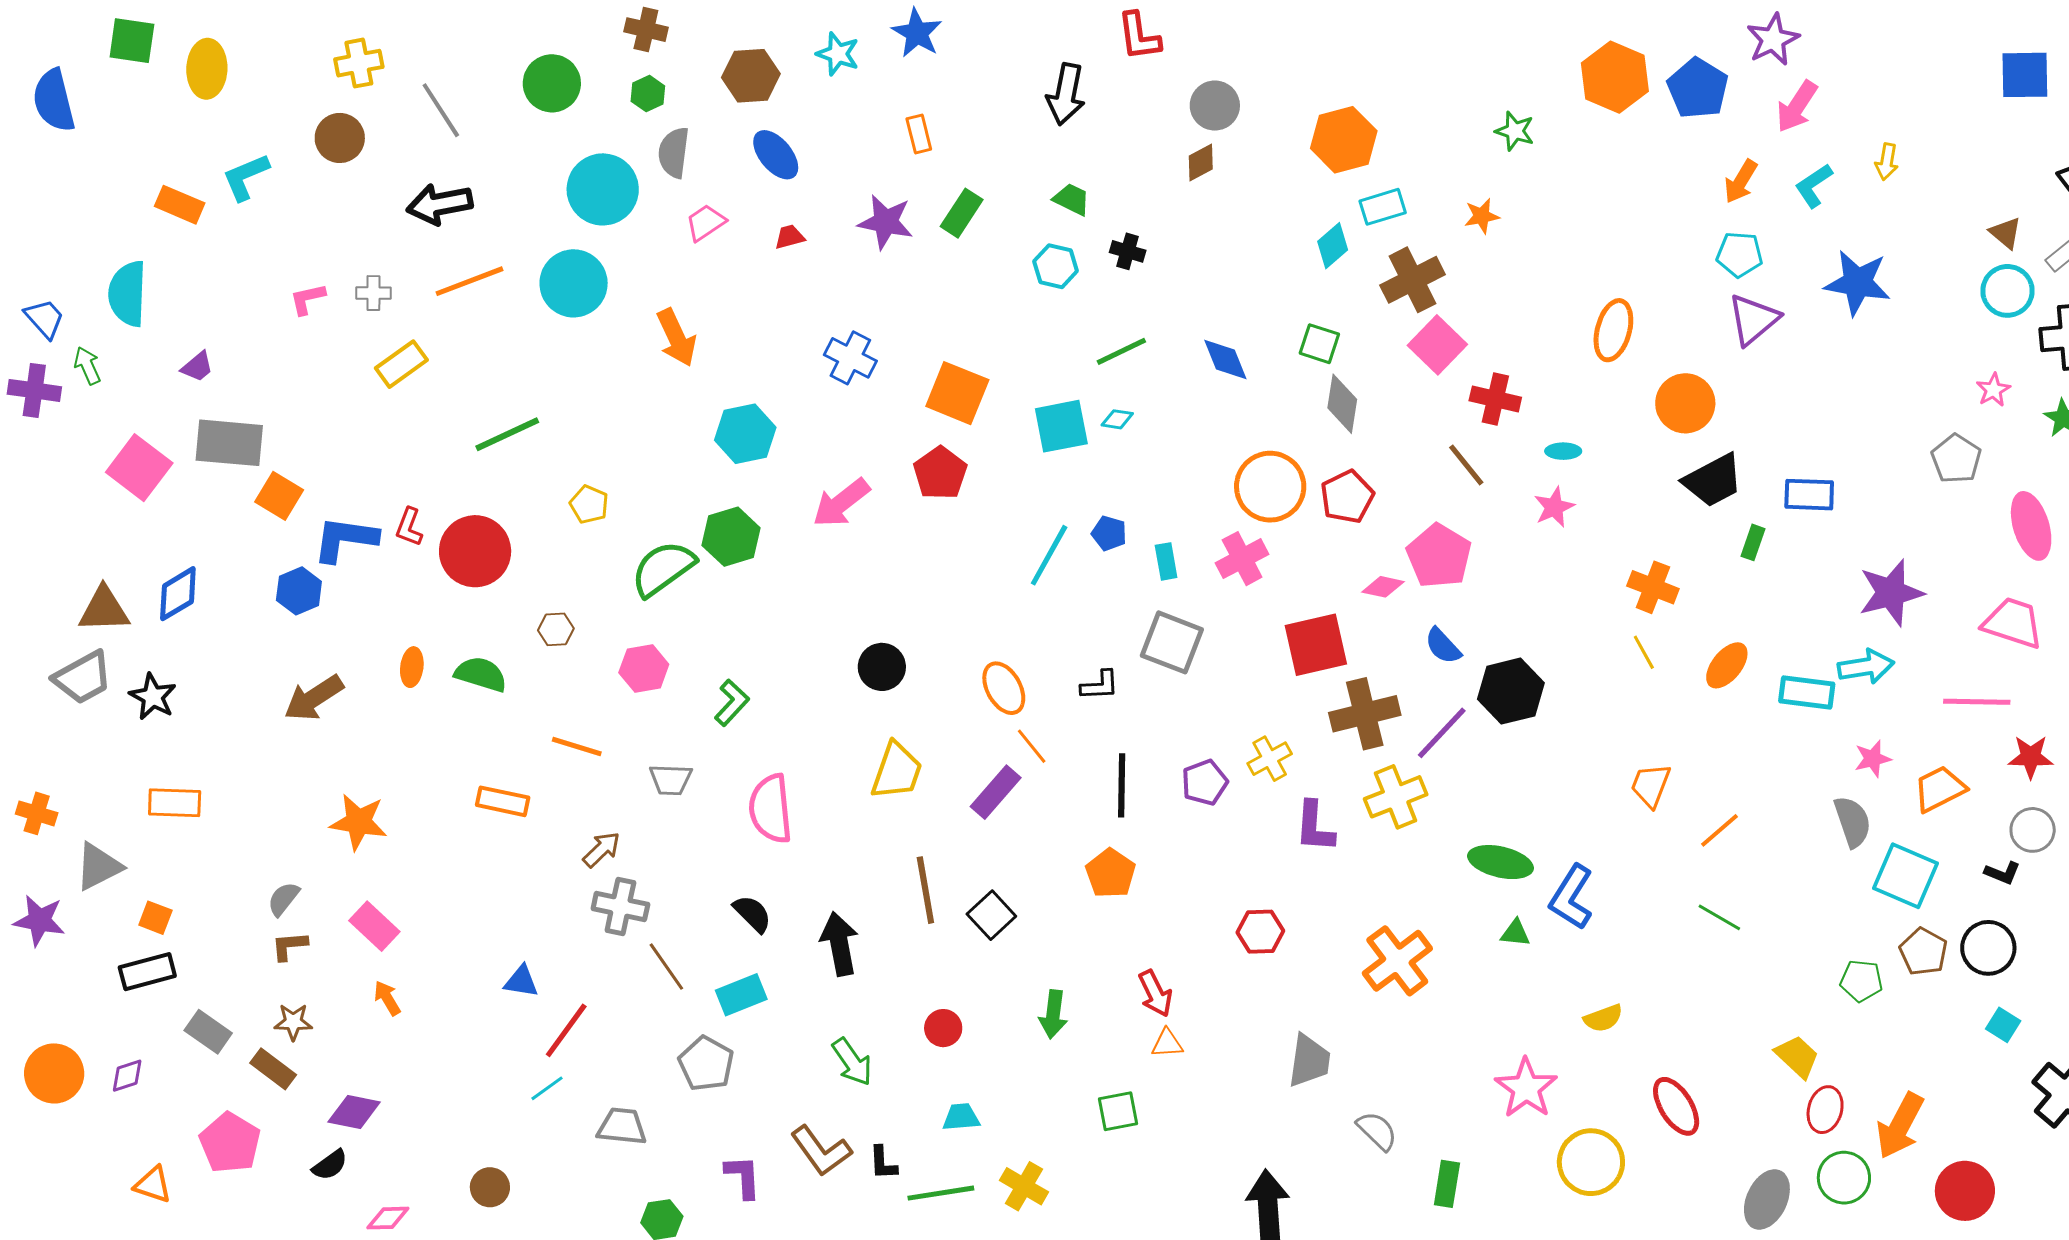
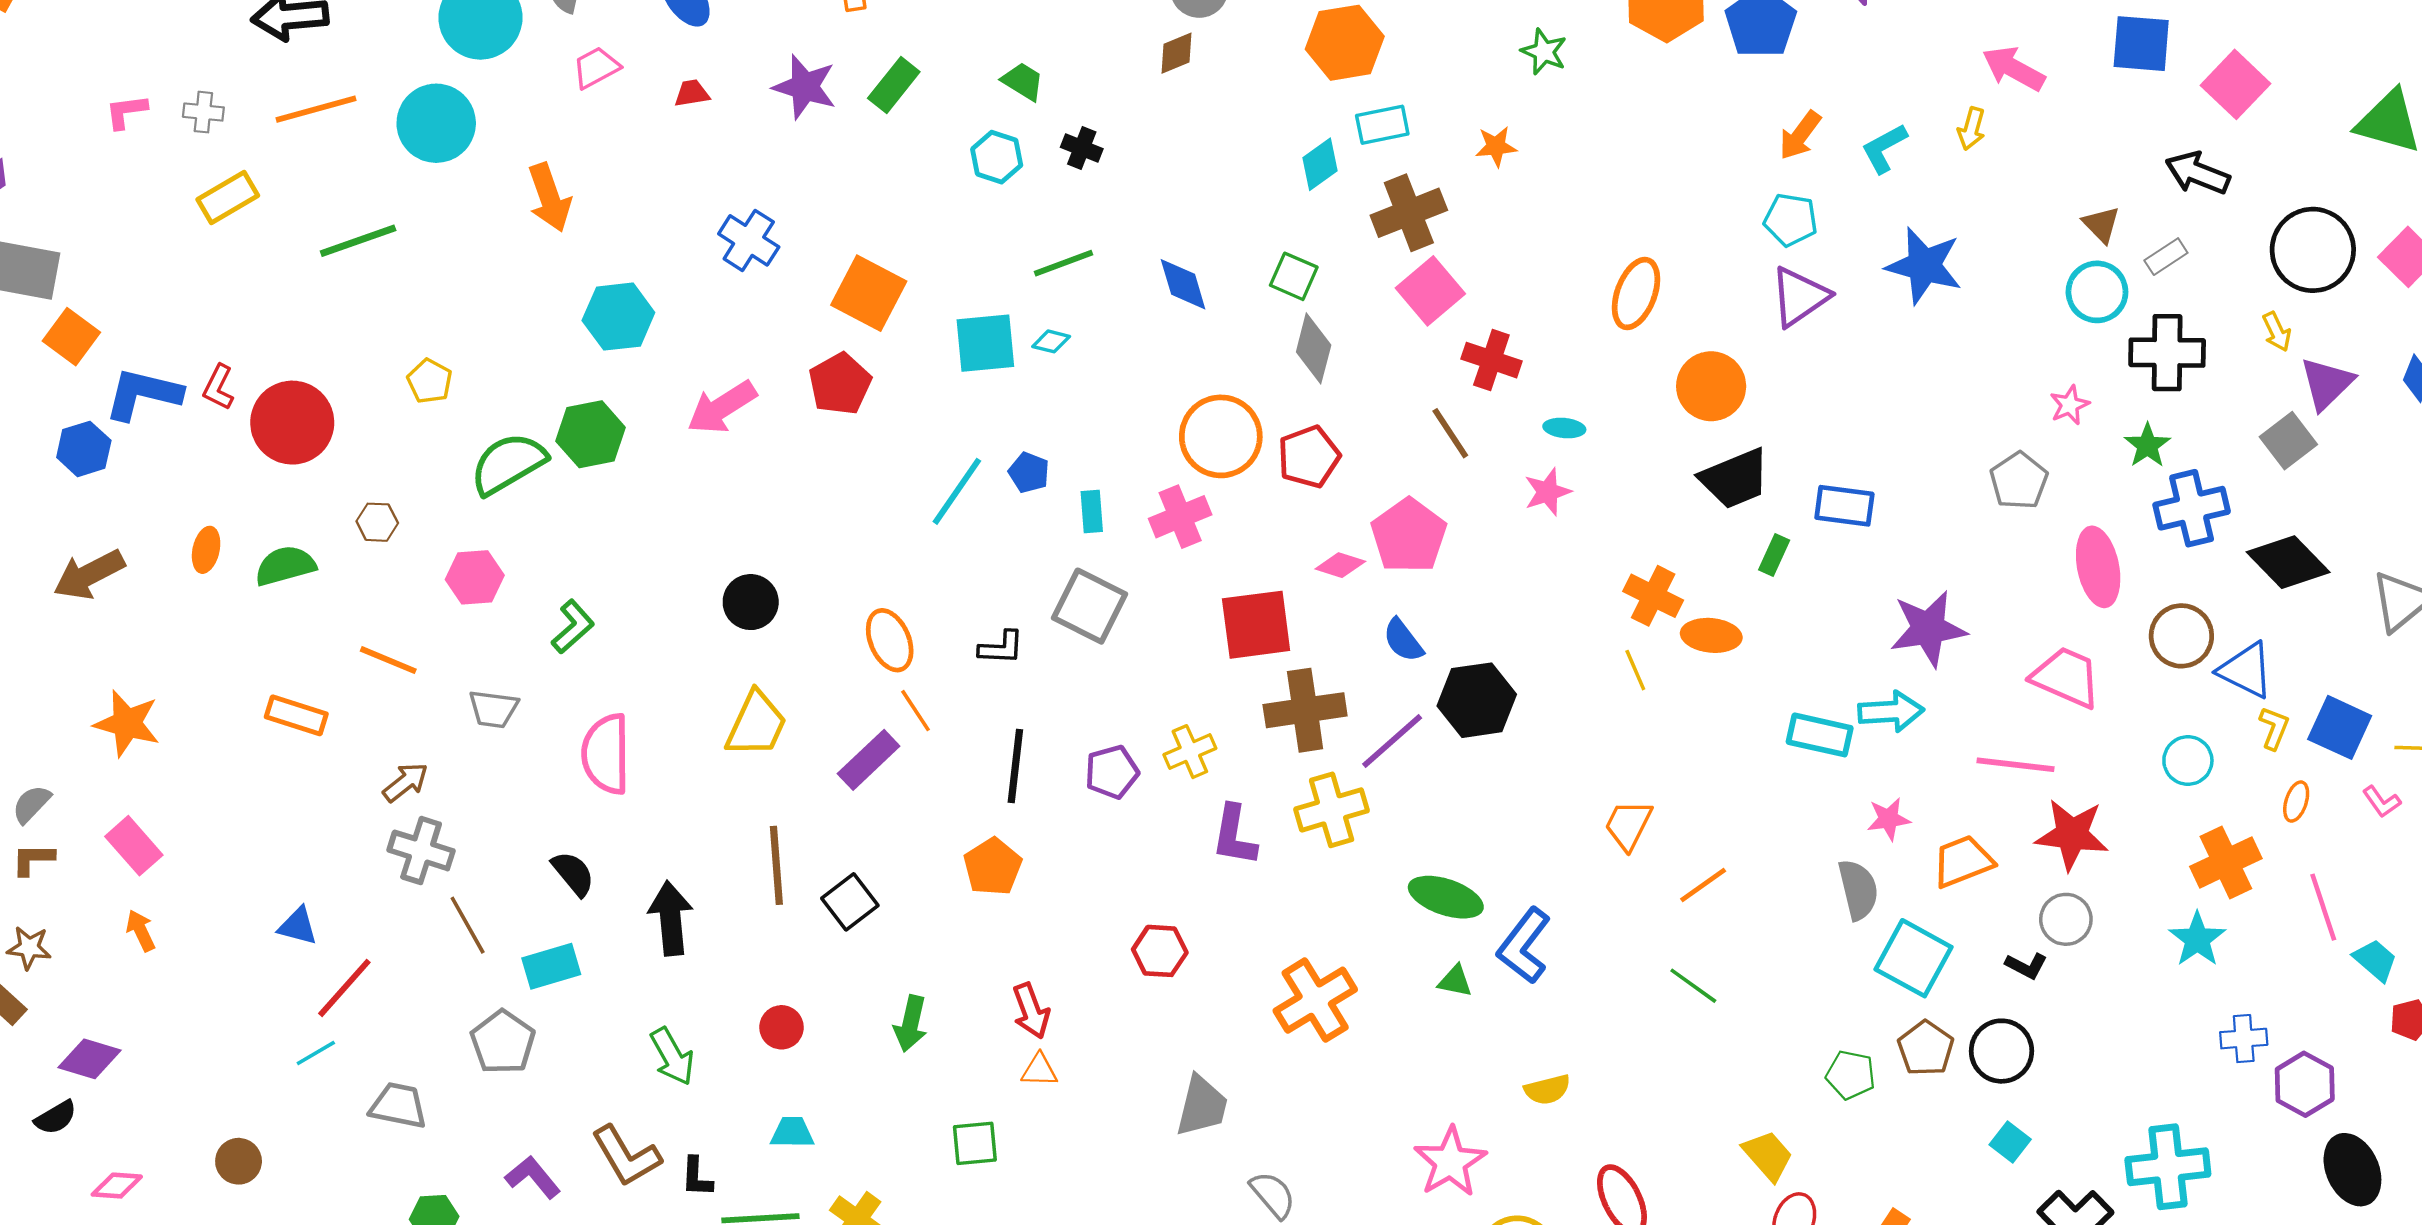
pink arrow: (1797, 107) -> (2014, 69), moved, turned 80
green line: (507, 434) -> (358, 241), moved
orange ellipse: (1727, 665) -> (1711, 635), moved, turned 51
green semicircle: (481, 674) -> (285, 566), turned -38
red star: (2031, 757) -> (2072, 835), size x1.4
purple L-shape: (743, 1177) -> (533, 1177), turned -42

